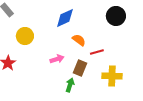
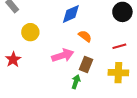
red line: (97, 52) -> (119, 46), moved
pink arrow: (57, 59) -> (63, 55), size x1.5

